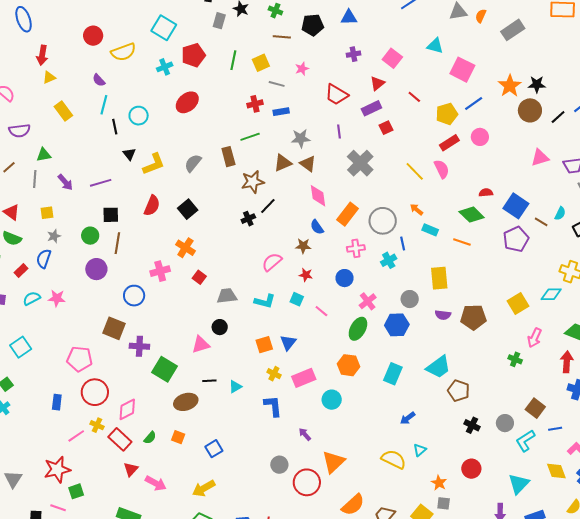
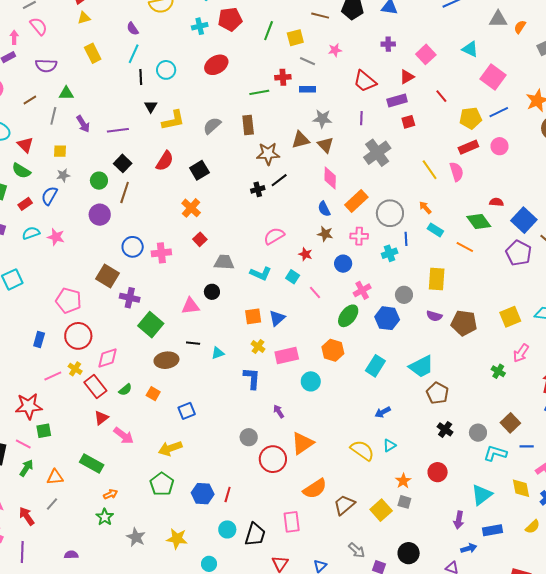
green line: (250, 137) -> (259, 92), moved
black square: (111, 215) -> (123, 163), turned 36
purple pentagon: (516, 239) -> (519, 253), turned -30
brown star: (303, 246) -> (325, 234), moved
pink cross: (160, 271) -> (161, 253), moved
cyan L-shape: (525, 441) -> (495, 453), turned 40

